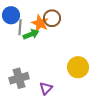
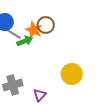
gray line: (20, 27) -> (14, 34), turned -63

